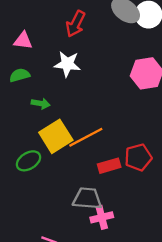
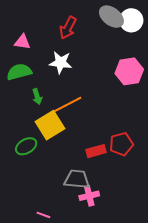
green semicircle: (20, 75) -> (19, 72), size x1.4
green arrow: (41, 104) -> (37, 97), turned 63
orange line: (86, 137) -> (67, 105), moved

